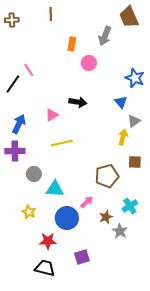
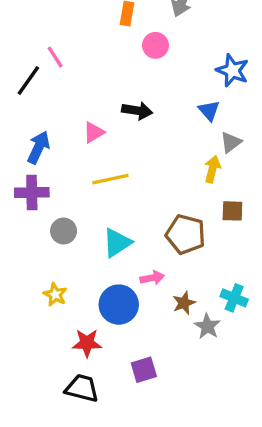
brown pentagon: (107, 176) -> (186, 234), turned 30
cyan triangle: (55, 189) -> (117, 243), moved, turned -36
pink arrow: (87, 202) -> (152, 278), turned 32
cyan cross: (130, 206) -> (234, 298), moved, turned -35

